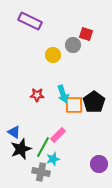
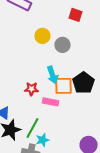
gray circle: (73, 45) -> (62, 45), moved
red star: (37, 95) -> (31, 89), moved
pink rectangle: (58, 135) -> (50, 102), moved, turned 56

